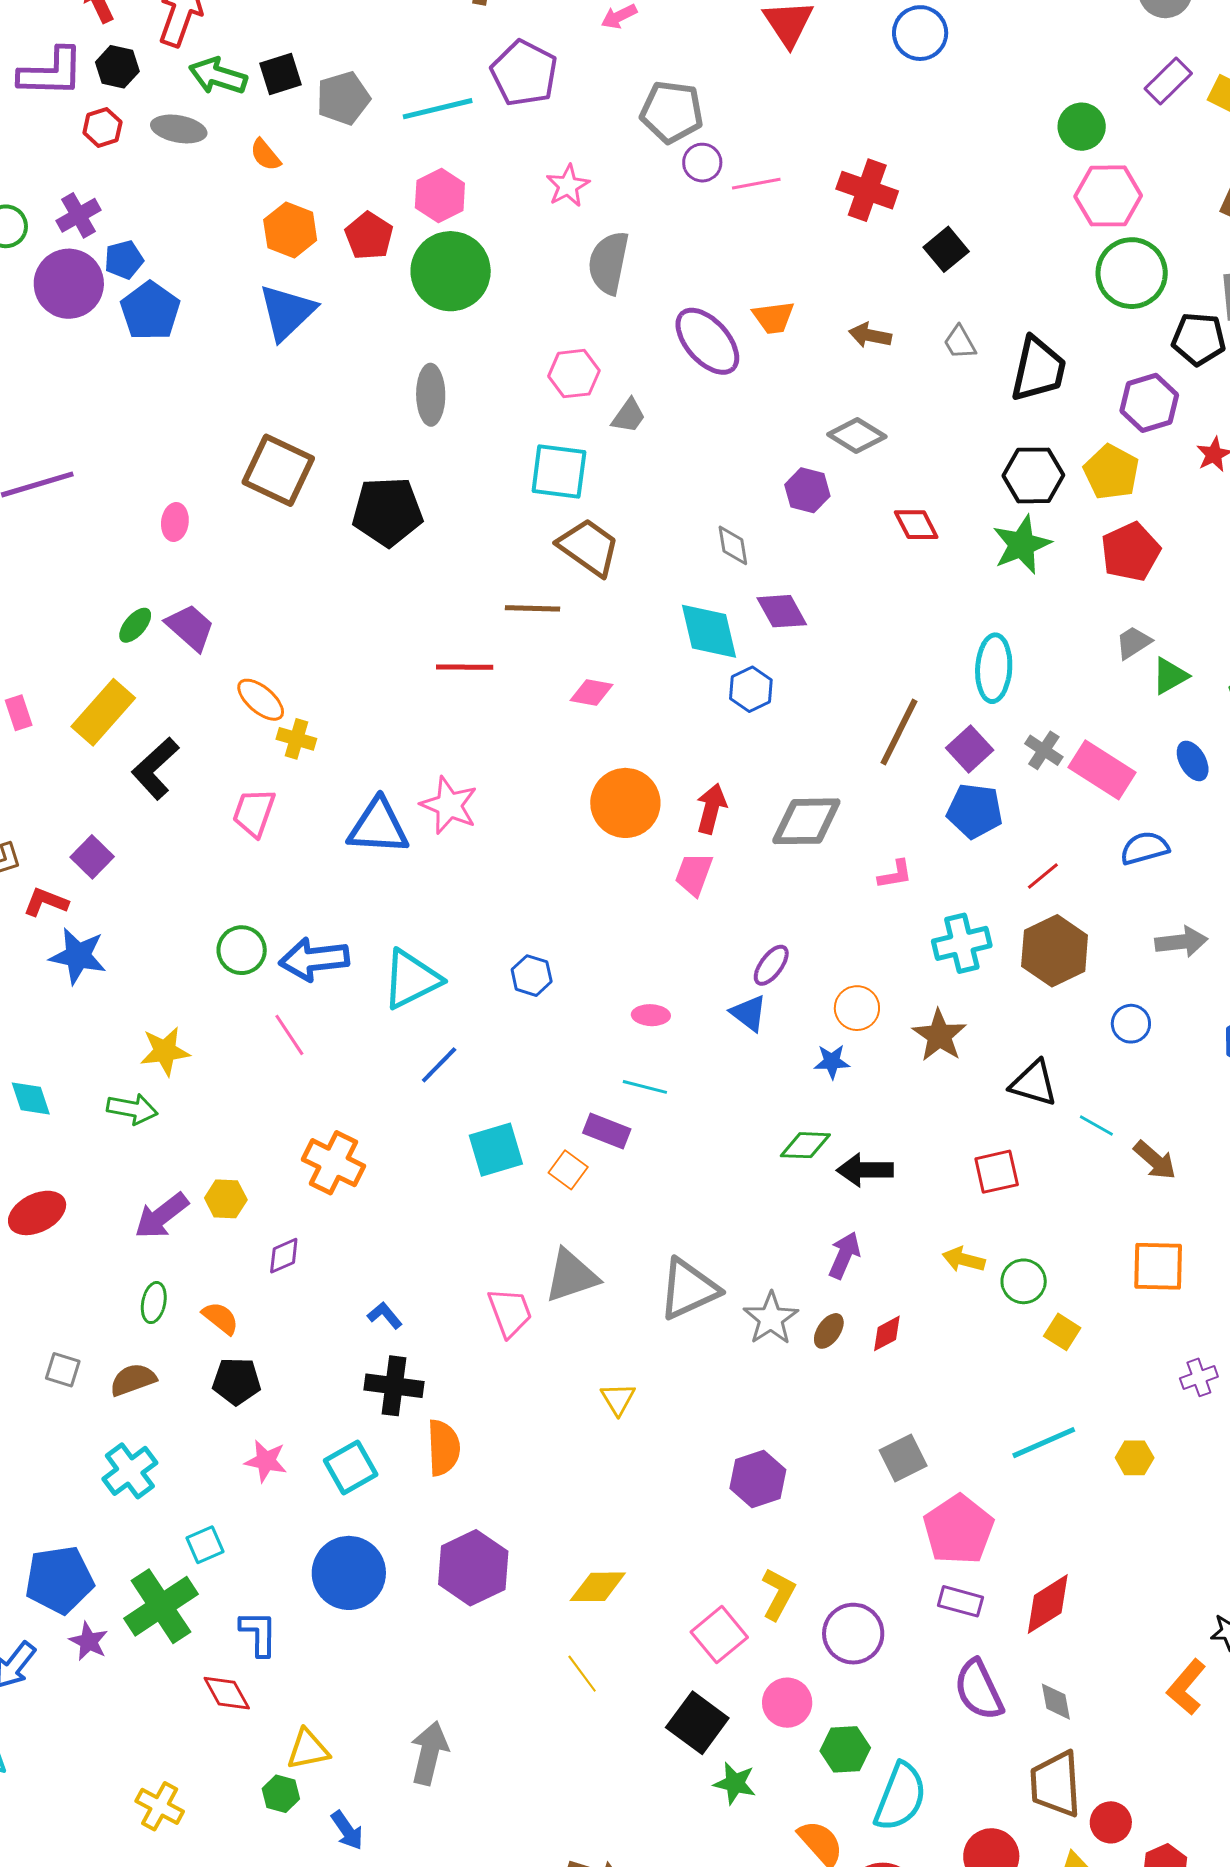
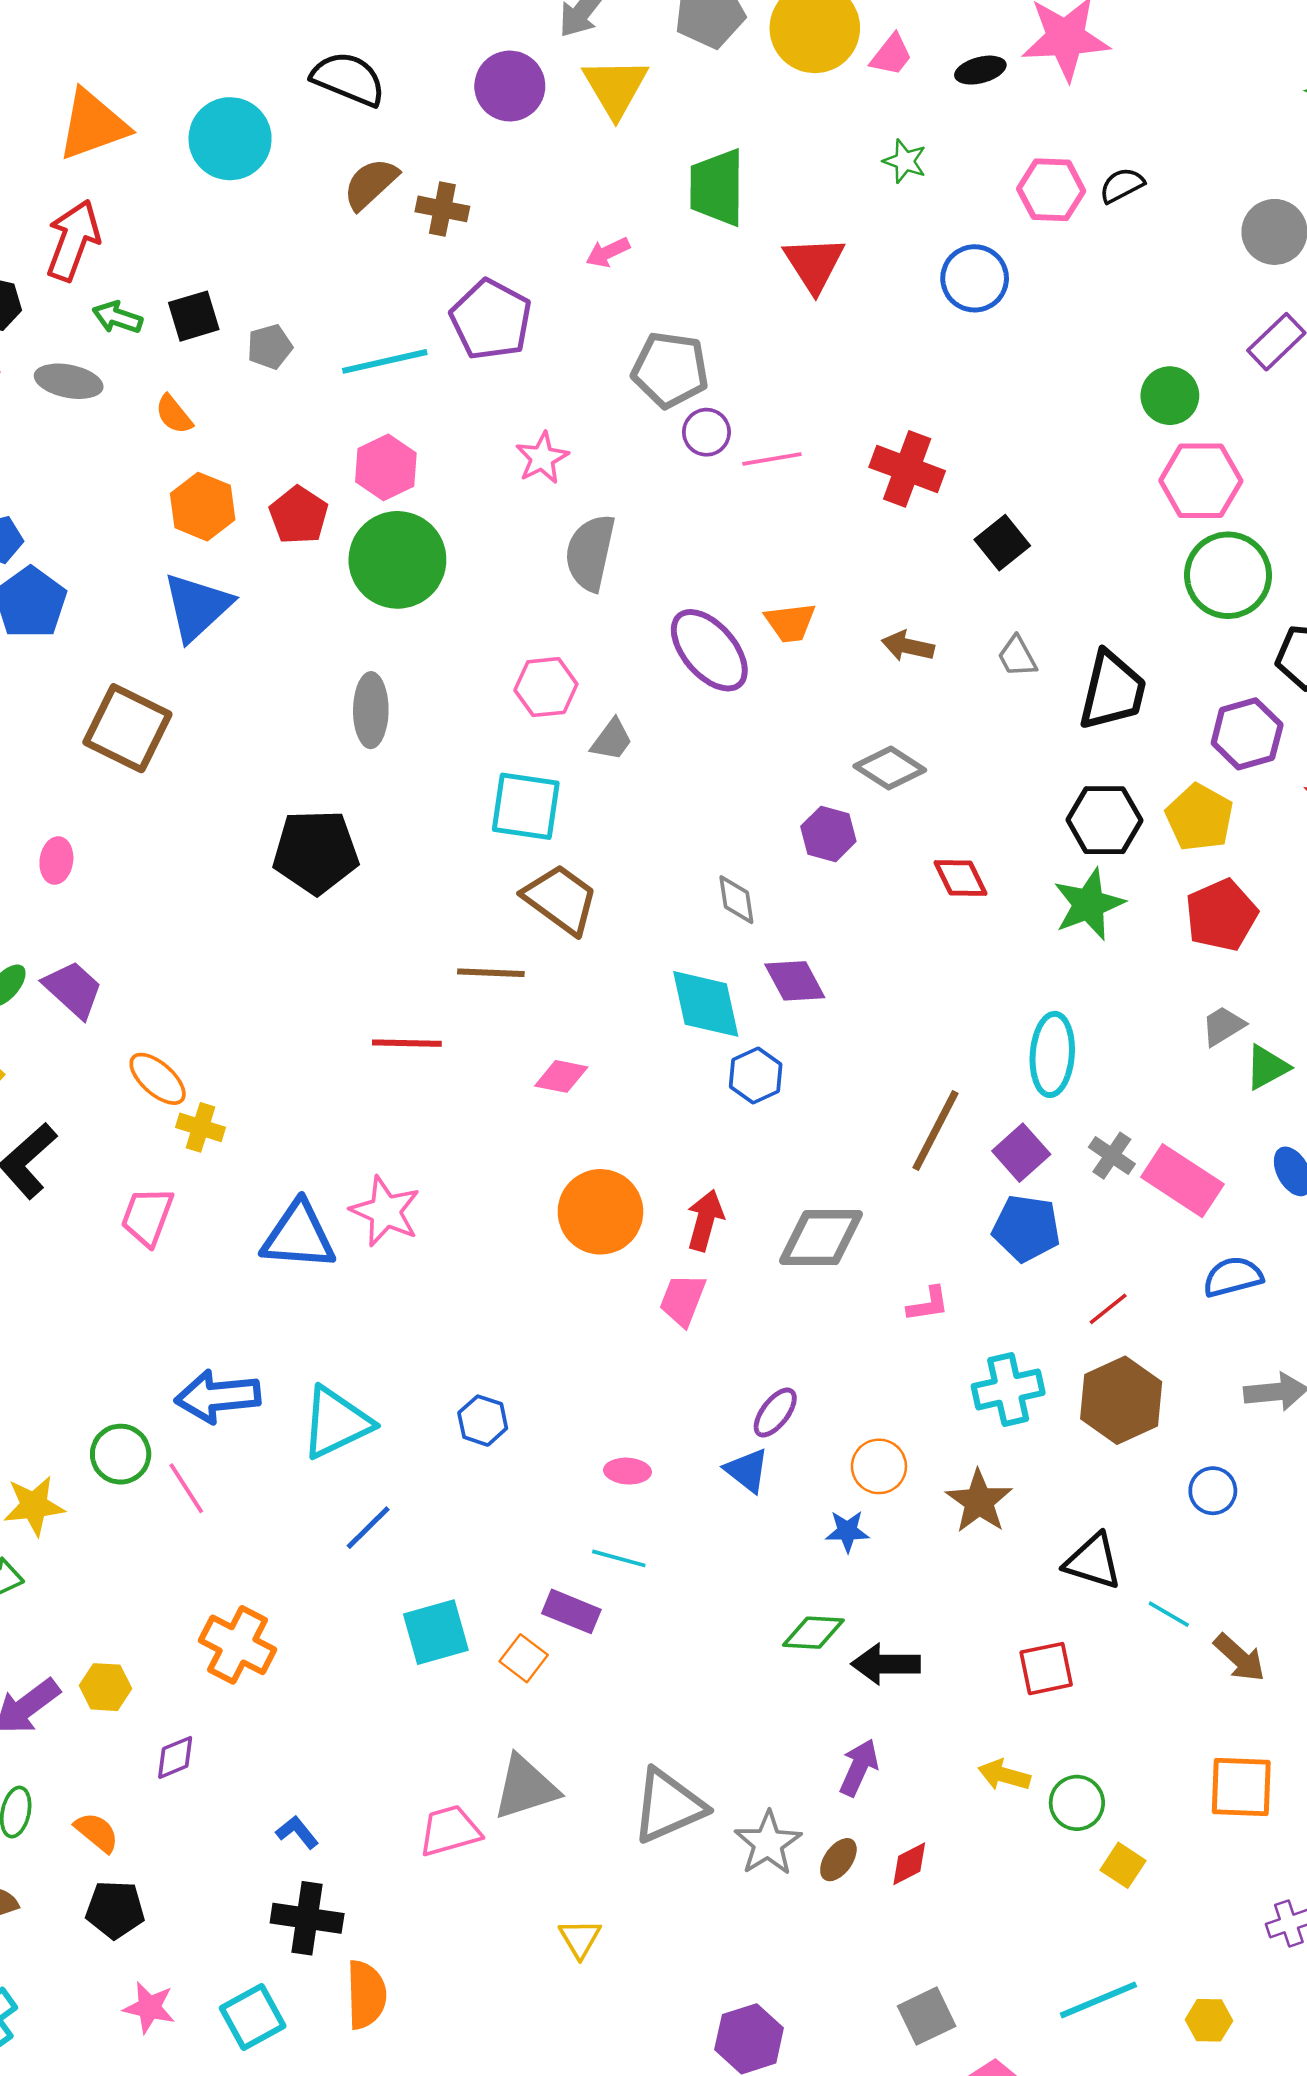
green arrow: (218, 76) -> (117, 317), size x0.7
gray pentagon: (343, 98) -> (270, 347), size x0.7
brown square: (278, 470) -> (127, 728), moved
green circle: (242, 950) -> (121, 1454), moved
pink trapezoid: (510, 1312) -> (450, 1831), turned -86

